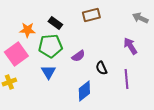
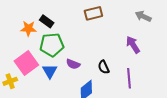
black rectangle: (55, 23) -> (47, 21), moved
pink square: (16, 54) -> (26, 63), moved
purple semicircle: (78, 56) -> (73, 64), moved, turned 56

